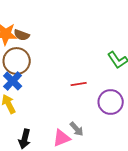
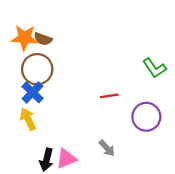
pink triangle: (62, 138) -> (66, 159), moved

